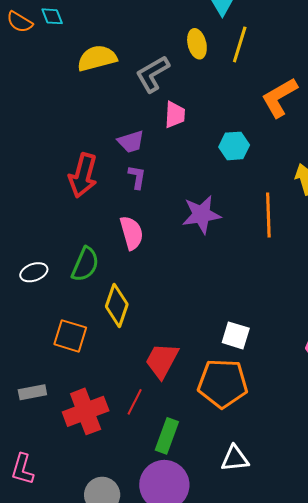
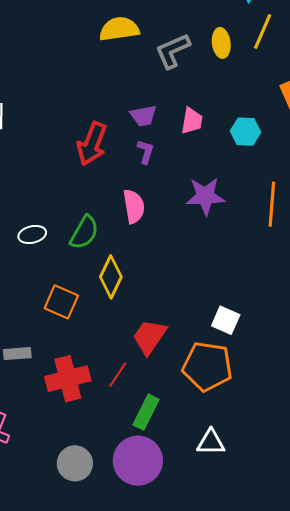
yellow ellipse: (197, 44) -> (221, 43), moved
pink trapezoid: (175, 115) -> (192, 121), moved

